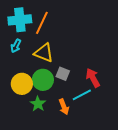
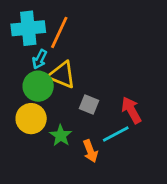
cyan arrow: (16, 46) -> (40, 59), moved
green circle: (43, 80) -> (38, 86), moved
green star: (38, 104) -> (61, 136), moved

